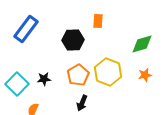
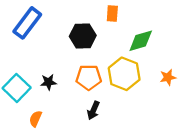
green diamond: (142, 44) -> (141, 41), moved
orange pentagon: (78, 75) -> (89, 77), turned 30

